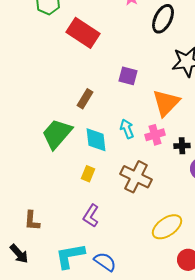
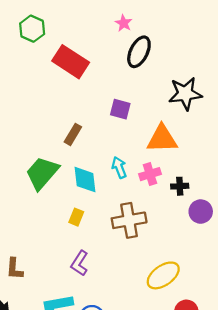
black ellipse: (163, 19) -> (139, 52), moved
orange triangle: (166, 103) -> (162, 139), turned 44
brown cross: (136, 177) -> (129, 220), turned -36

